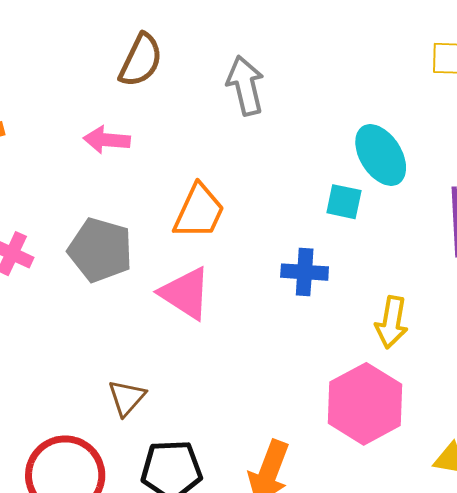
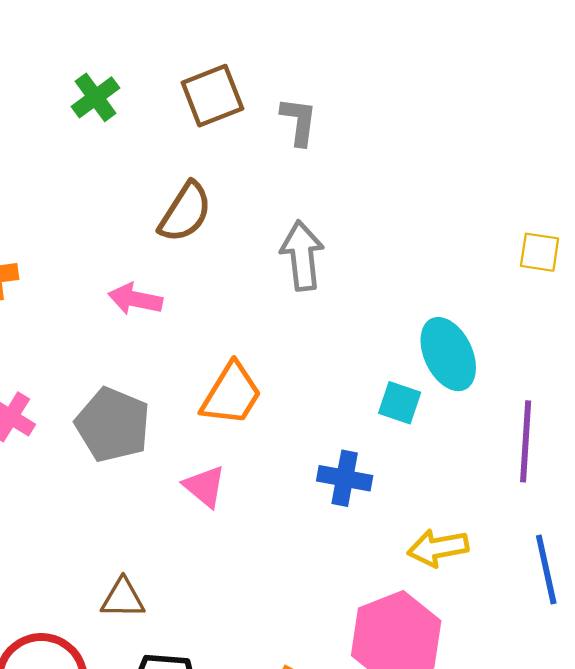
pink triangle: (185, 293) -> (205, 486), size x0.7
yellow arrow: (392, 322) -> (438, 548), turned 63
brown triangle: (127, 398) -> (123, 598), turned 42

